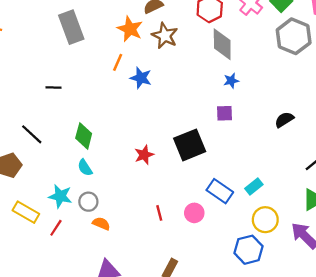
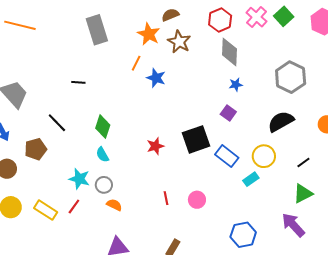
gray hexagon: (294, 36) -> (291, 77), moved
purple square: (225, 113) -> (228, 113), turned 35
black semicircle: (284, 120) -> (281, 121), size x1.5
blue rectangle: (220, 191) -> (227, 156), moved
yellow rectangle: (26, 212) -> (46, 210), moved
yellow circle: (265, 220) -> (264, 156), moved

